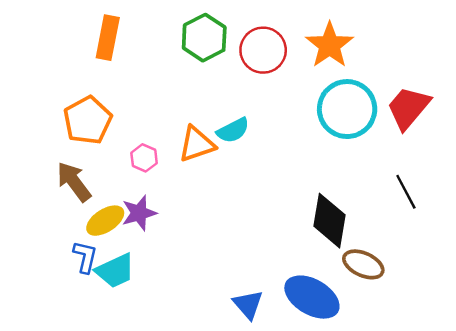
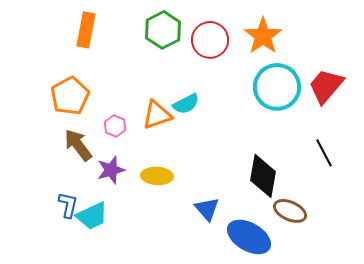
brown arrow: (74, 182) -> (78, 145), moved
yellow ellipse: (105, 221) -> (157, 176), moved, turned 36
blue triangle: (248, 305) -> (207, 209), moved

